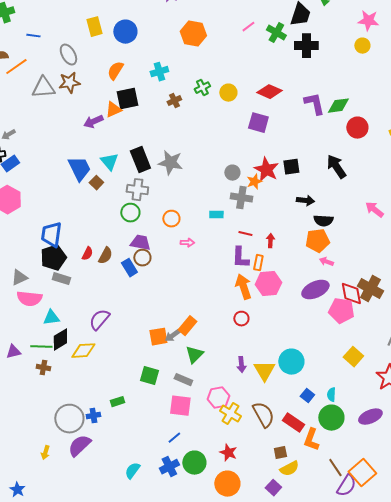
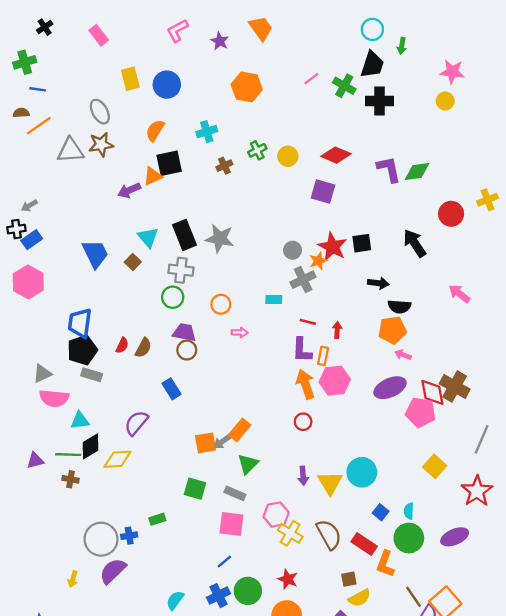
blue line: (33, 36) -> (38, 89), moved
red circle: (357, 128) -> (451, 214), moved
blue trapezoid: (79, 169) -> (95, 254), moved
gray cross: (241, 198) -> (303, 280), turned -35
blue rectangle: (129, 268) -> (172, 389), moved

